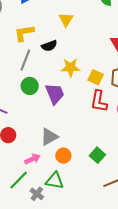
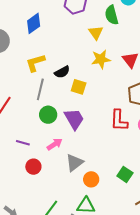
yellow triangle: (66, 20) -> (96, 33), moved
yellow star: (70, 68) -> (101, 59), moved
yellow square: (96, 77) -> (79, 87), moved
pink arrow: (32, 159) -> (55, 144), moved

